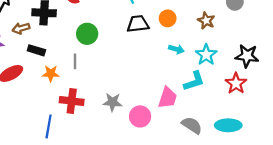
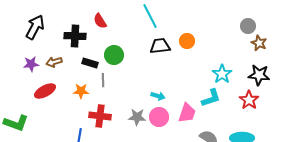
brown star: (206, 21) -> (259, 43), moved
brown arrow: (21, 28) -> (54, 62), moved
cyan arrow: (176, 49) -> (158, 96), moved
black rectangle: (36, 50) -> (90, 63), moved
pink circle: (140, 116) -> (159, 117), moved

